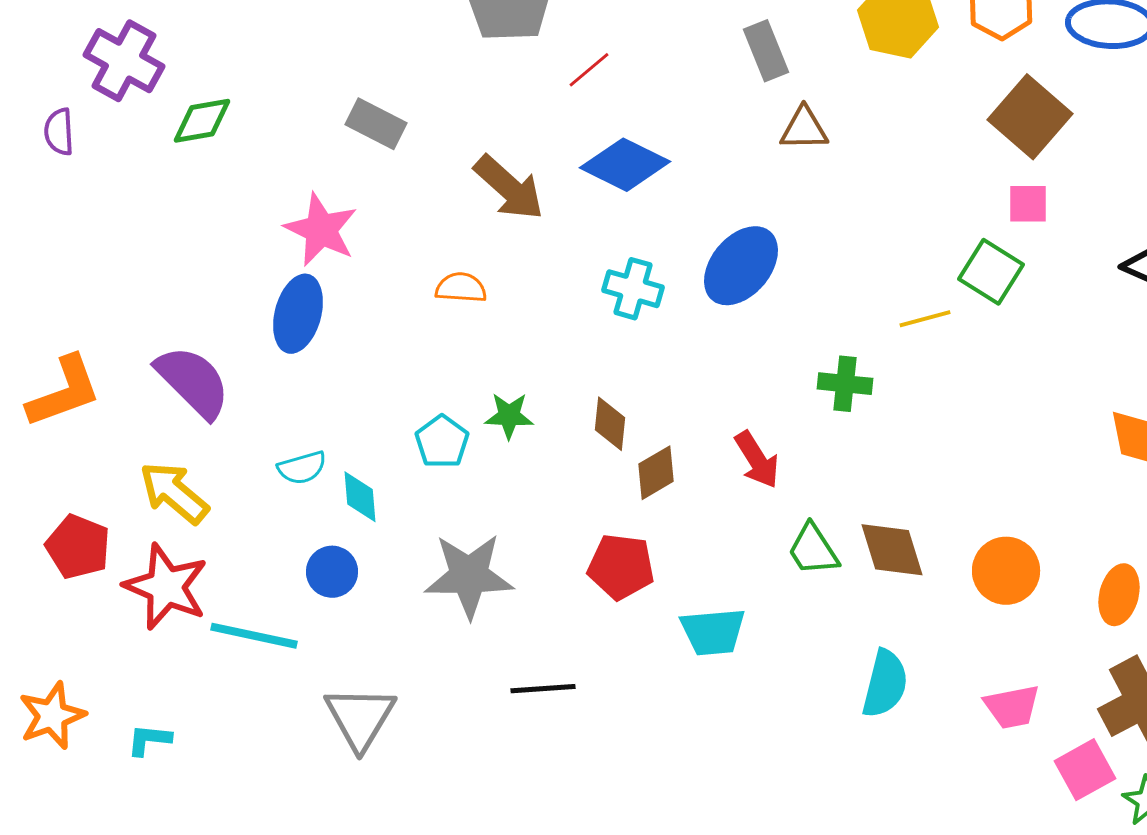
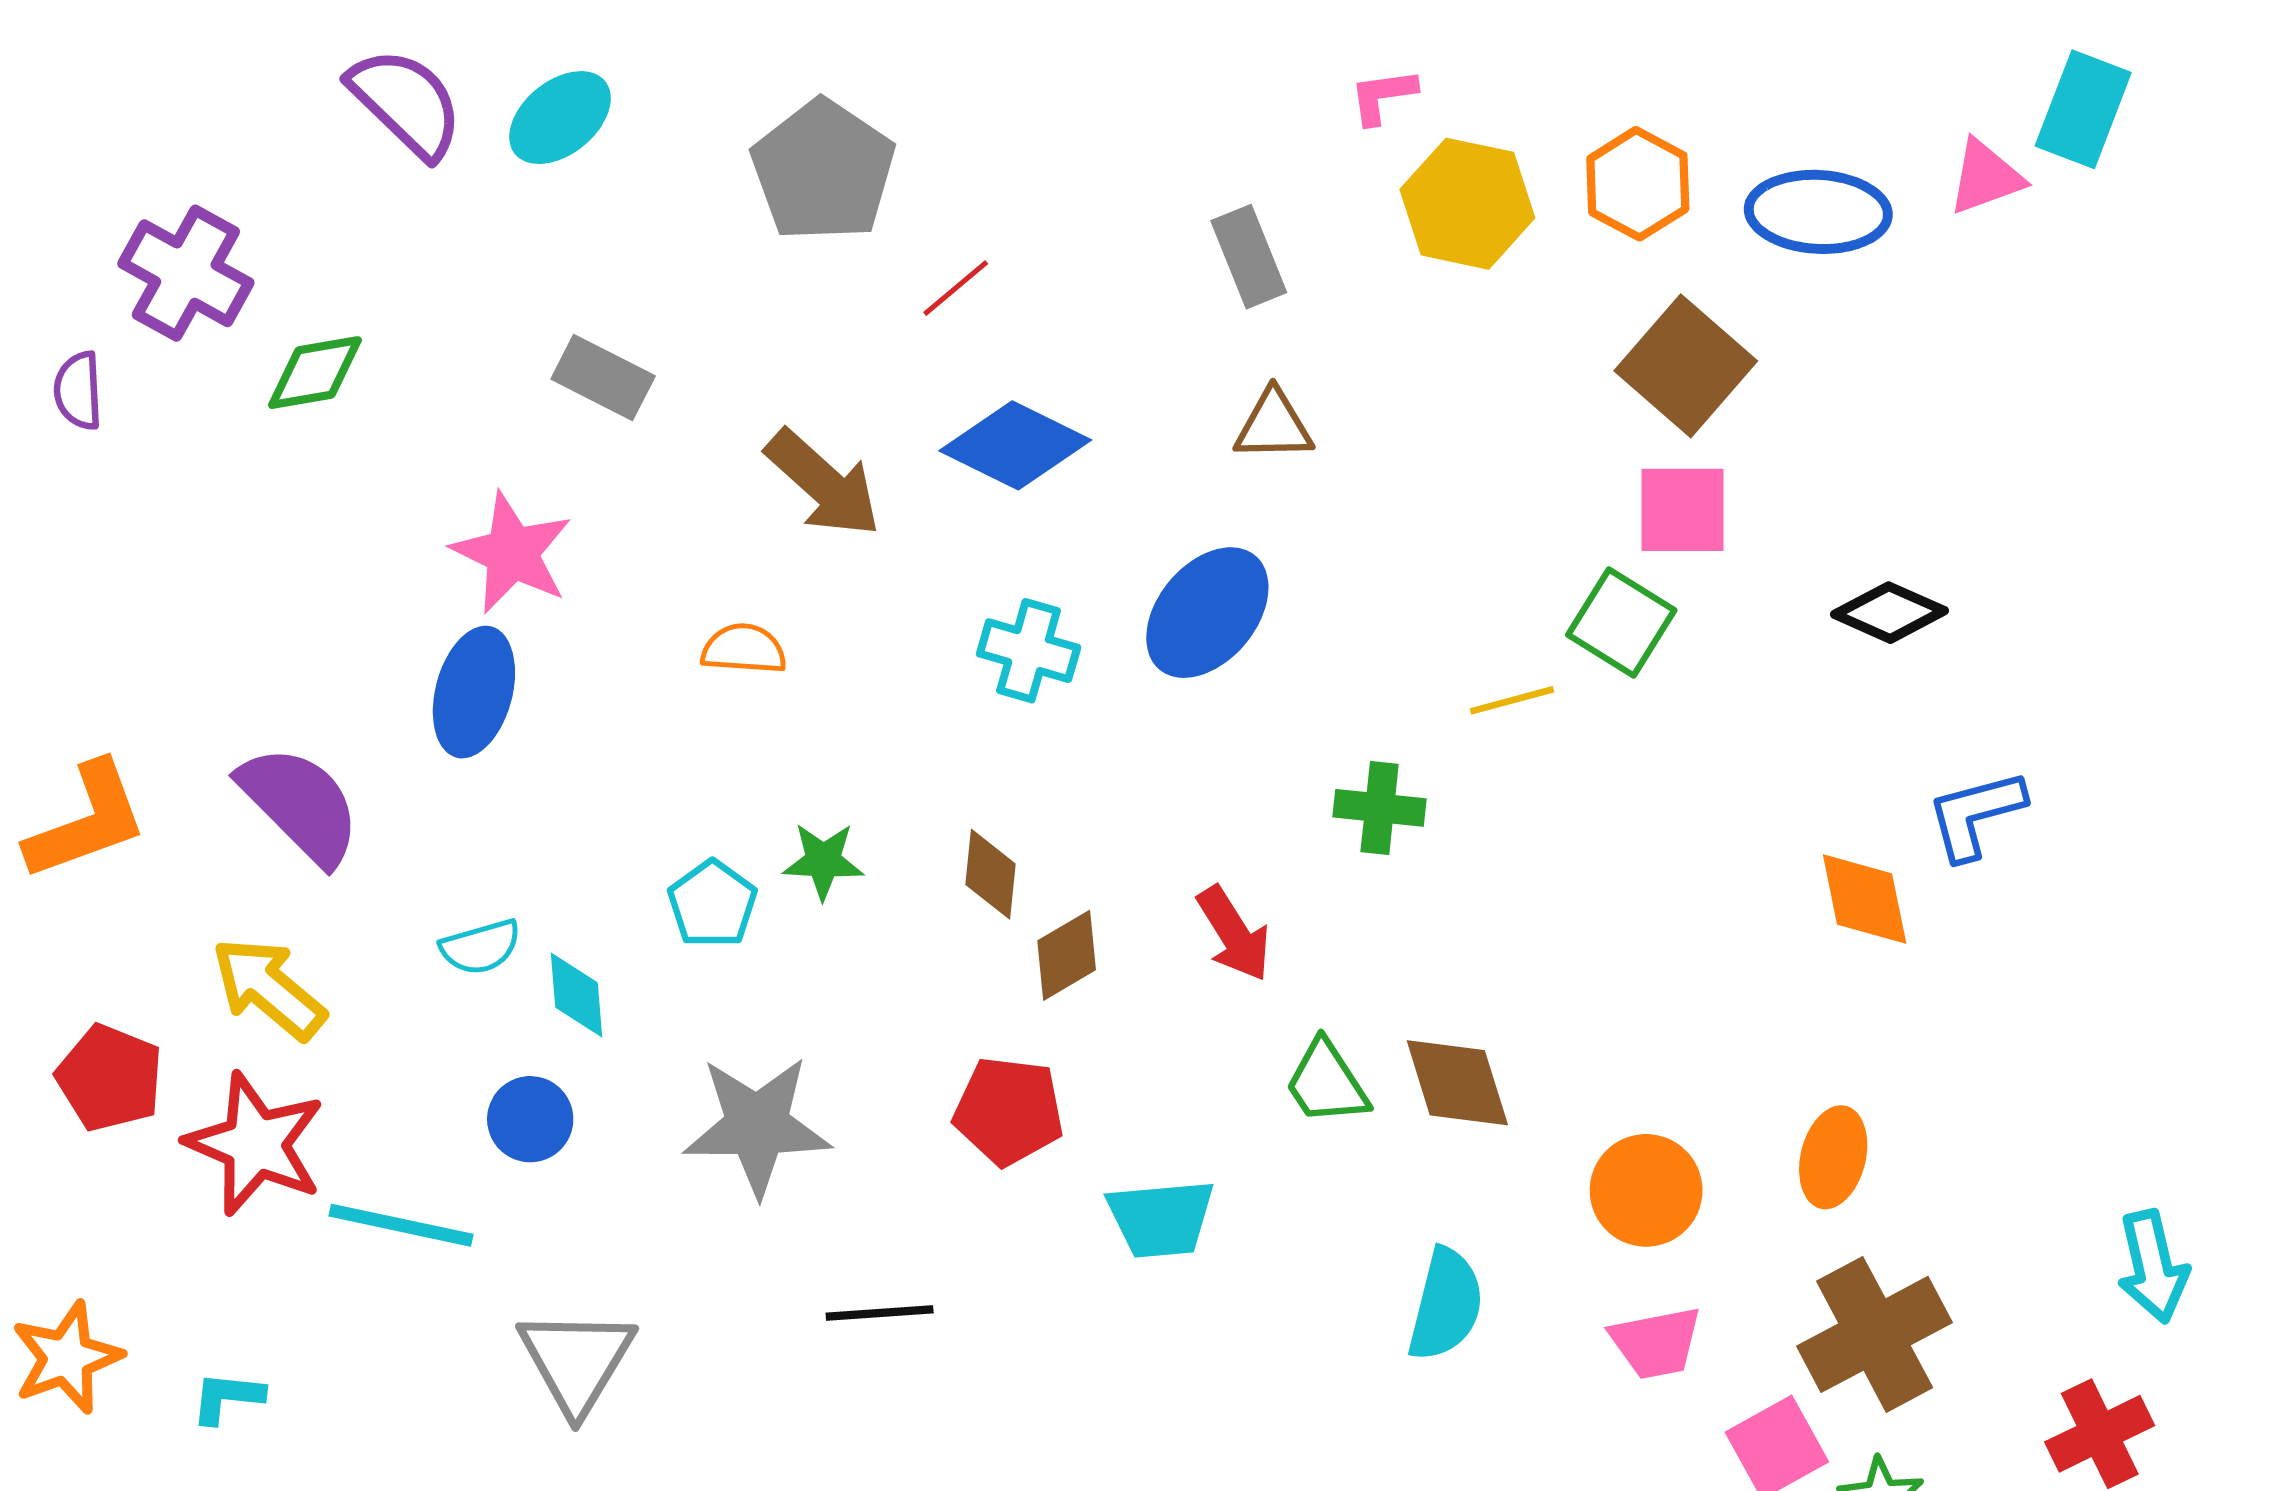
brown triangle: (804, 129) -> (1274, 425), moved
pink square: (1028, 204) -> (1683, 510), size x1.4
orange circle: (1006, 571) -> (1646, 1190), moved

